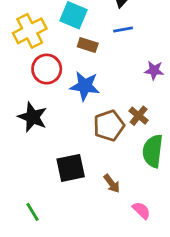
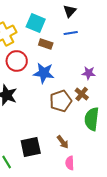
purple star: (154, 70) -> (89, 73), moved
black square: (71, 168) -> (31, 147), moved
pink semicircle: (141, 210) -> (70, 163), moved, turned -136

